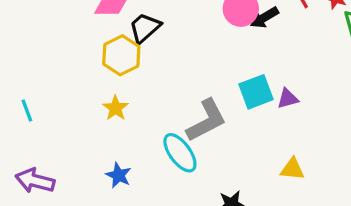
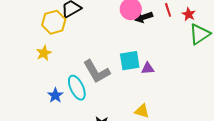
gray L-shape: (206, 120) -> (97, 72), turned 76
blue star: (119, 175) -> (55, 95), moved

